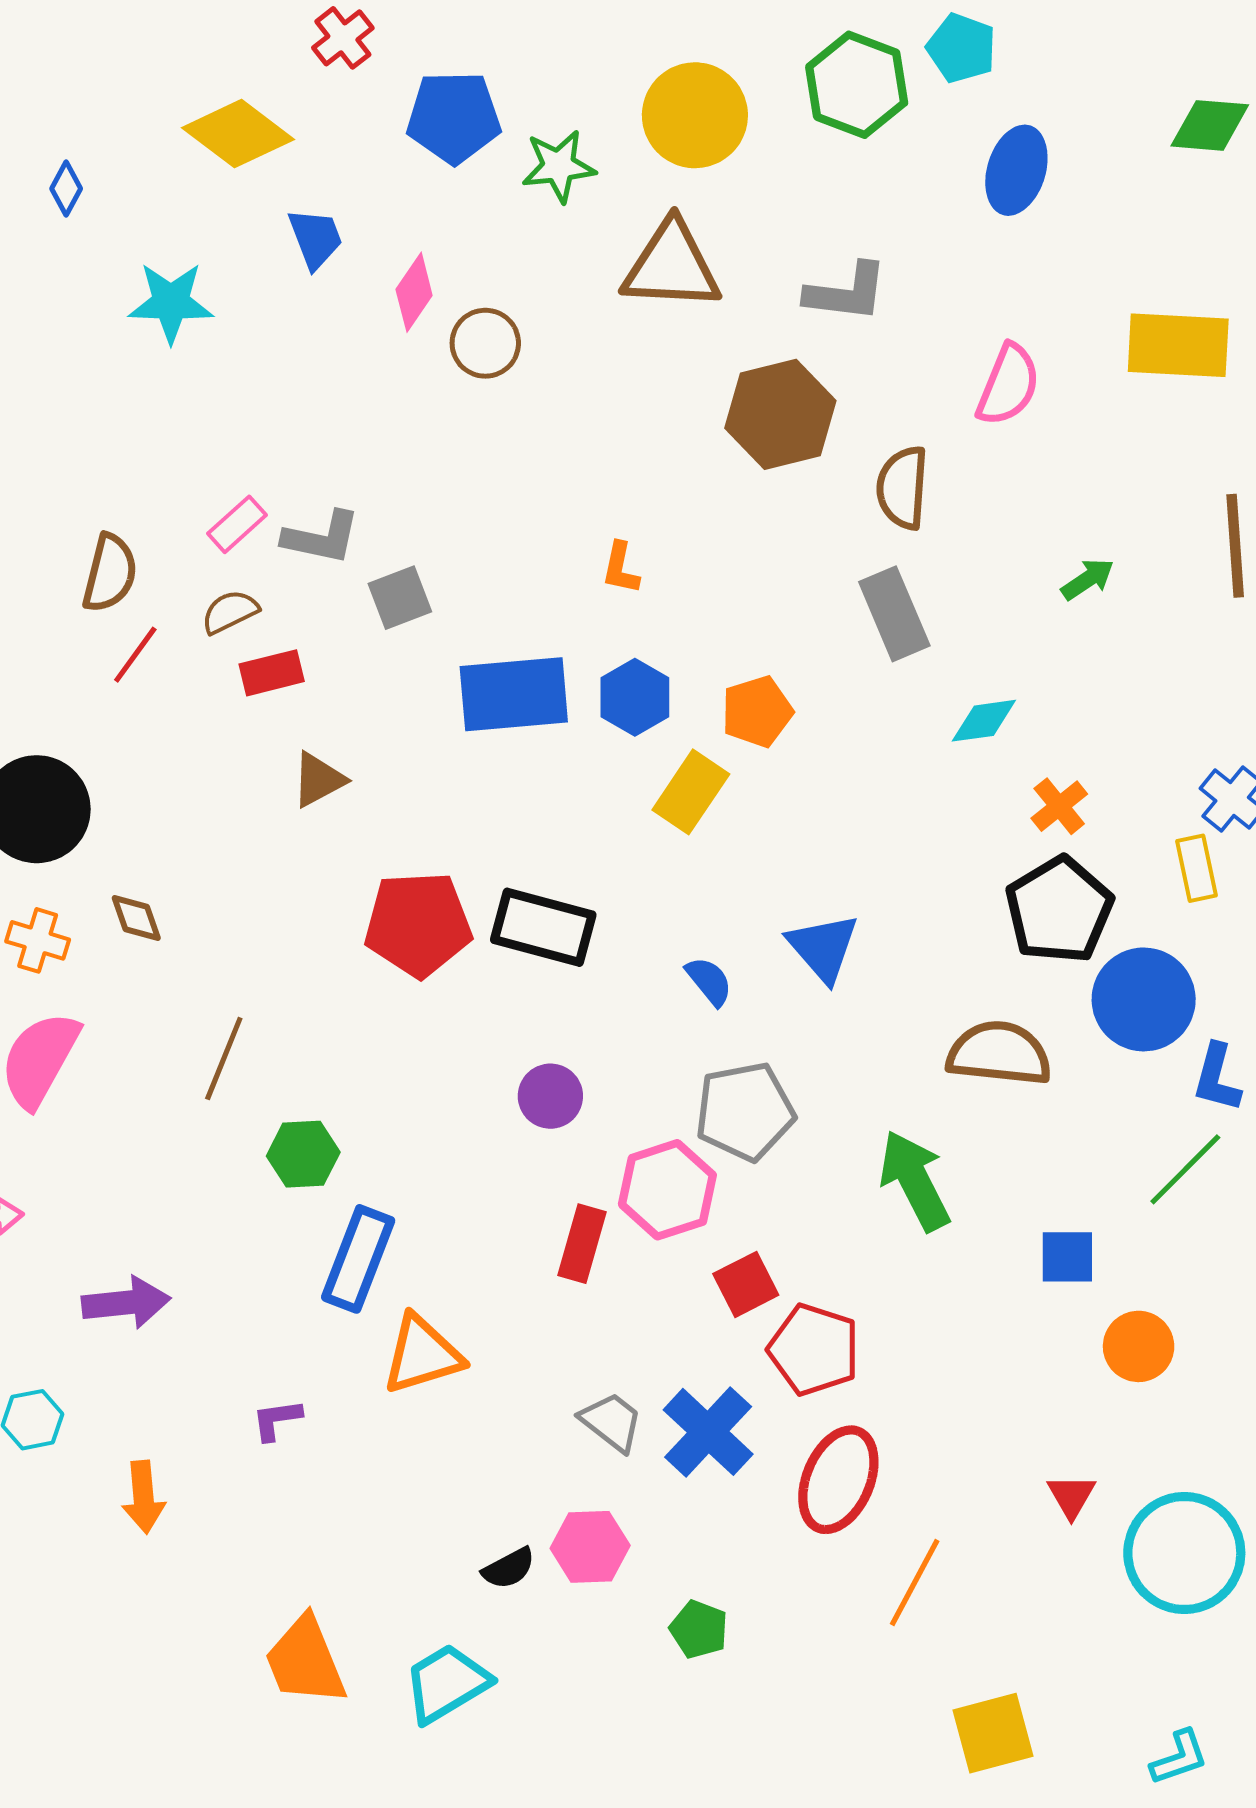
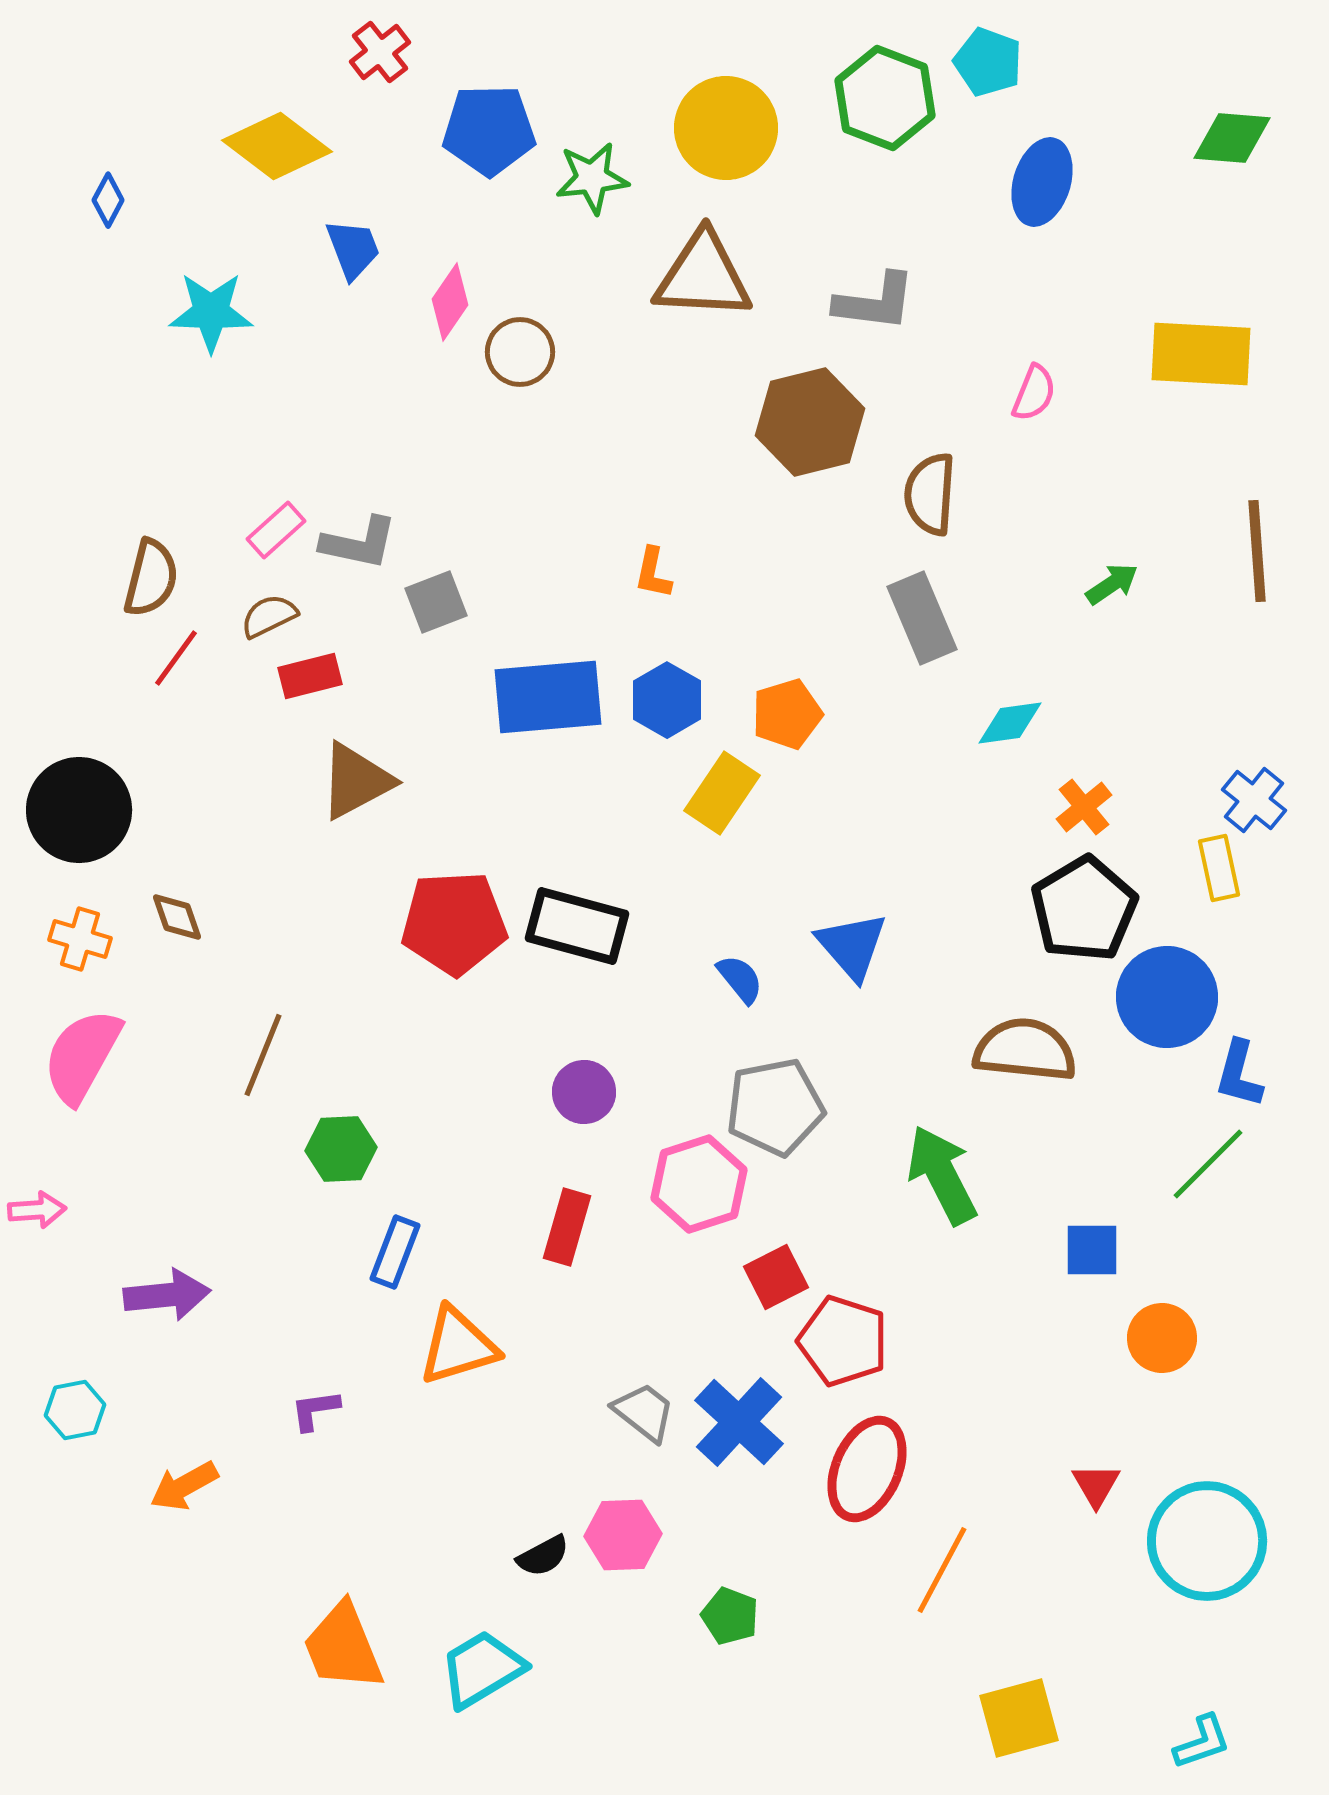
pink semicircle: (1008, 385) -> (1034, 393), size x0.7
brown triangle: (318, 780) -> (356, 781), size x1.4
red rectangle: (582, 1244) -> (567, 1227), moved
blue rectangle: (358, 1259) -> (395, 1252), size x0.7
orange arrow: (143, 1497) -> (184, 1486), turned 66

